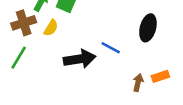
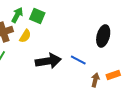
blue line: (111, 48) -> (78, 60), moved

